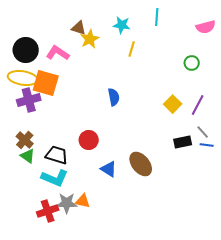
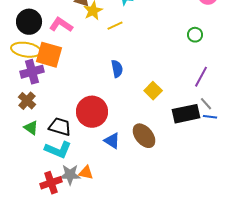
yellow line: (132, 49) -> (115, 26), moved, turned 49
yellow square: (173, 104) -> (153, 91), moved
brown cross: (25, 140) -> (27, 101), moved
red circle: (89, 140) -> (92, 112), size x1.6
black rectangle: (183, 142) -> (186, 114), size x1.5

